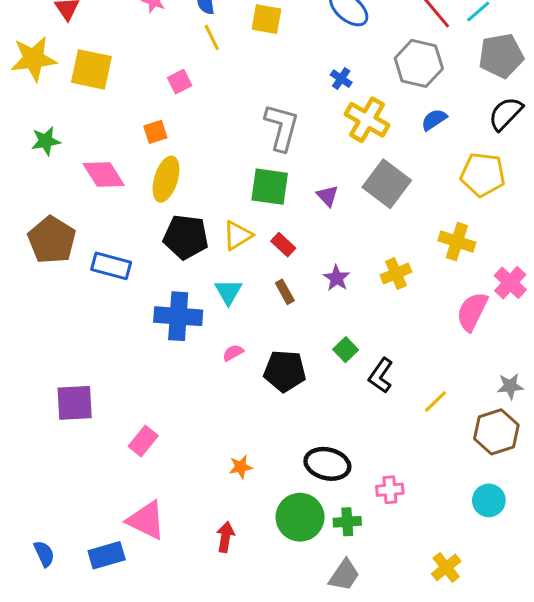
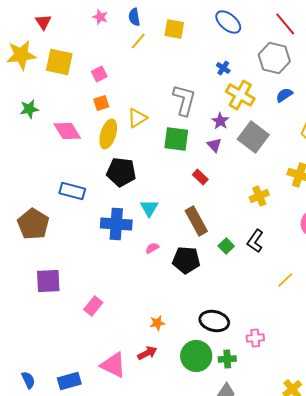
yellow line: (212, 37) -> (138, 41), turned 66
pink square: (180, 82) -> (99, 74), moved
yellow triangle: (238, 235) -> (137, 118), moved
brown pentagon: (52, 240) -> (33, 224), moved
red rectangle: (283, 245) -> (200, 177), moved
purple star: (337, 278) -> (220, 121), moved
brown rectangle: (285, 292) -> (196, 221), moved, size x1.8
black L-shape: (381, 376) -> (255, 241), moved
pink triangle: (146, 520) -> (113, 365), moved
red arrow: (225, 537) -> (147, 353), moved, turned 54

